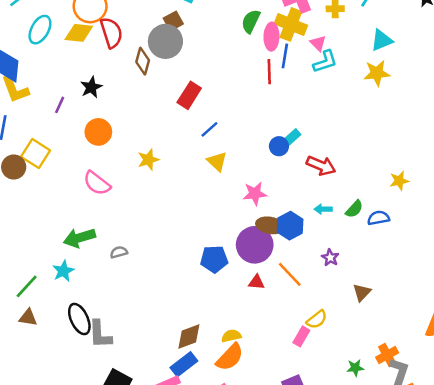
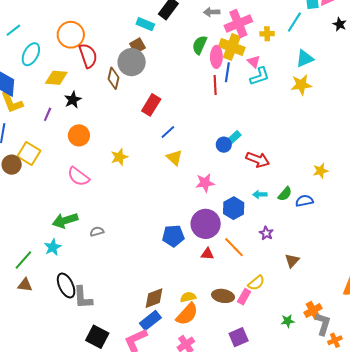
yellow diamond: (79, 33) -> (56, 78), moved
brown ellipse: (270, 225) -> (223, 296), moved

